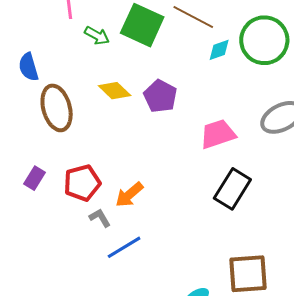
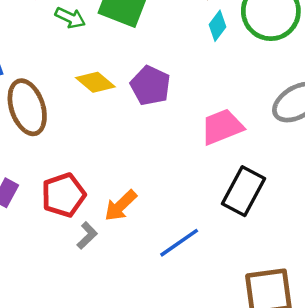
cyan diamond: (219, 50) -> (217, 26), turned -30
gray L-shape: (100, 218) -> (87, 236), turned 80
blue line: (124, 247) -> (179, 243), moved

